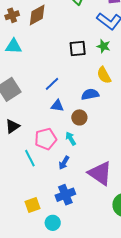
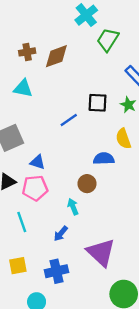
blue line: (52, 84) -> (69, 120), moved
blue triangle: (57, 106) -> (38, 162), moved
pink pentagon: (46, 139) -> (35, 188), moved
yellow square: (32, 205) -> (18, 266), moved

